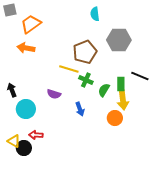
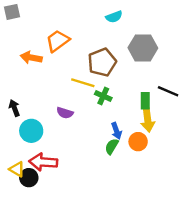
cyan semicircle: (95, 14) -> (114, 17), turned -104
orange trapezoid: (31, 24) -> (58, 41), moved
green semicircle: (104, 90) -> (112, 146), moved
blue arrow: (80, 109) -> (116, 131), moved
red arrow: (36, 135) -> (43, 162), size x1.6

